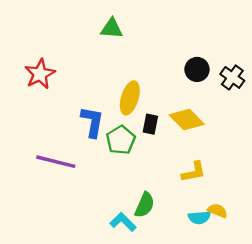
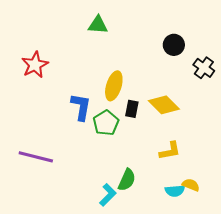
black circle: (197, 69) -> (174, 45), moved
purple line: (56, 162) -> (36, 157), moved
cyan L-shape: (123, 222) -> (108, 195), turned 90

